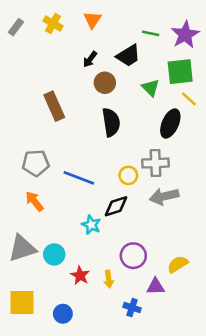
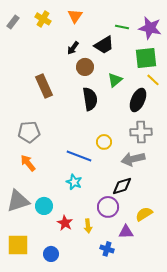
purple star: (185, 35) -> (150, 28), turned -30
green triangle: (151, 88) -> (115, 80), moved, turned 35
gray cross: (155, 163) -> (141, 132), moved
blue line: (79, 178) -> (79, 156), moved
black diamond: (116, 206) -> (122, 186), moved

